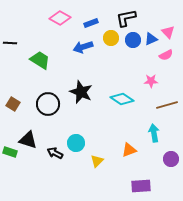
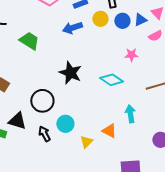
pink star: (151, 81) -> (131, 55), moved
black circle: (48, 104) -> (42, 101), moved
cyan arrow: (154, 133) -> (130, 114), moved
orange triangle: (129, 150) -> (109, 131), moved, turned 49
black arrow: (55, 153) -> (44, 134), turned 35

